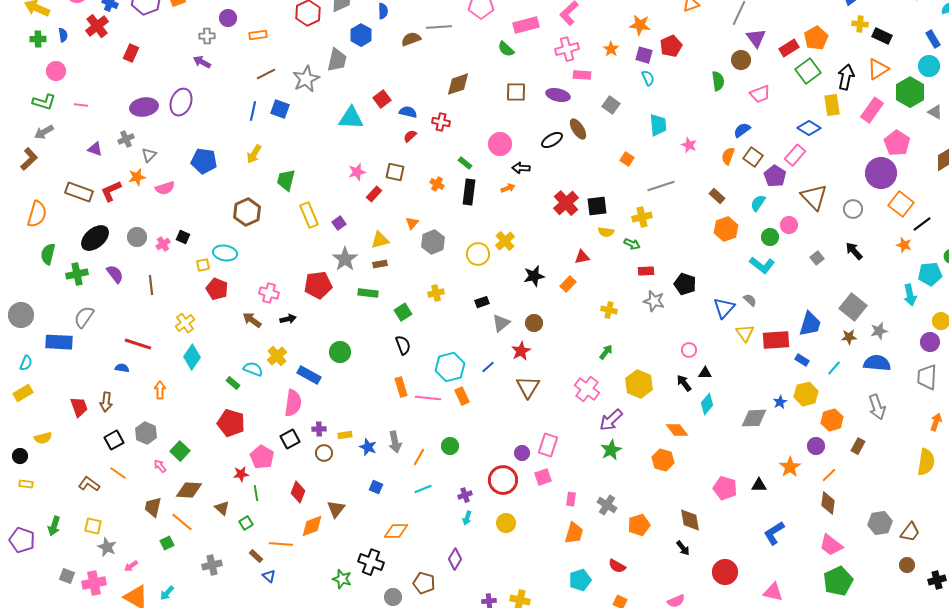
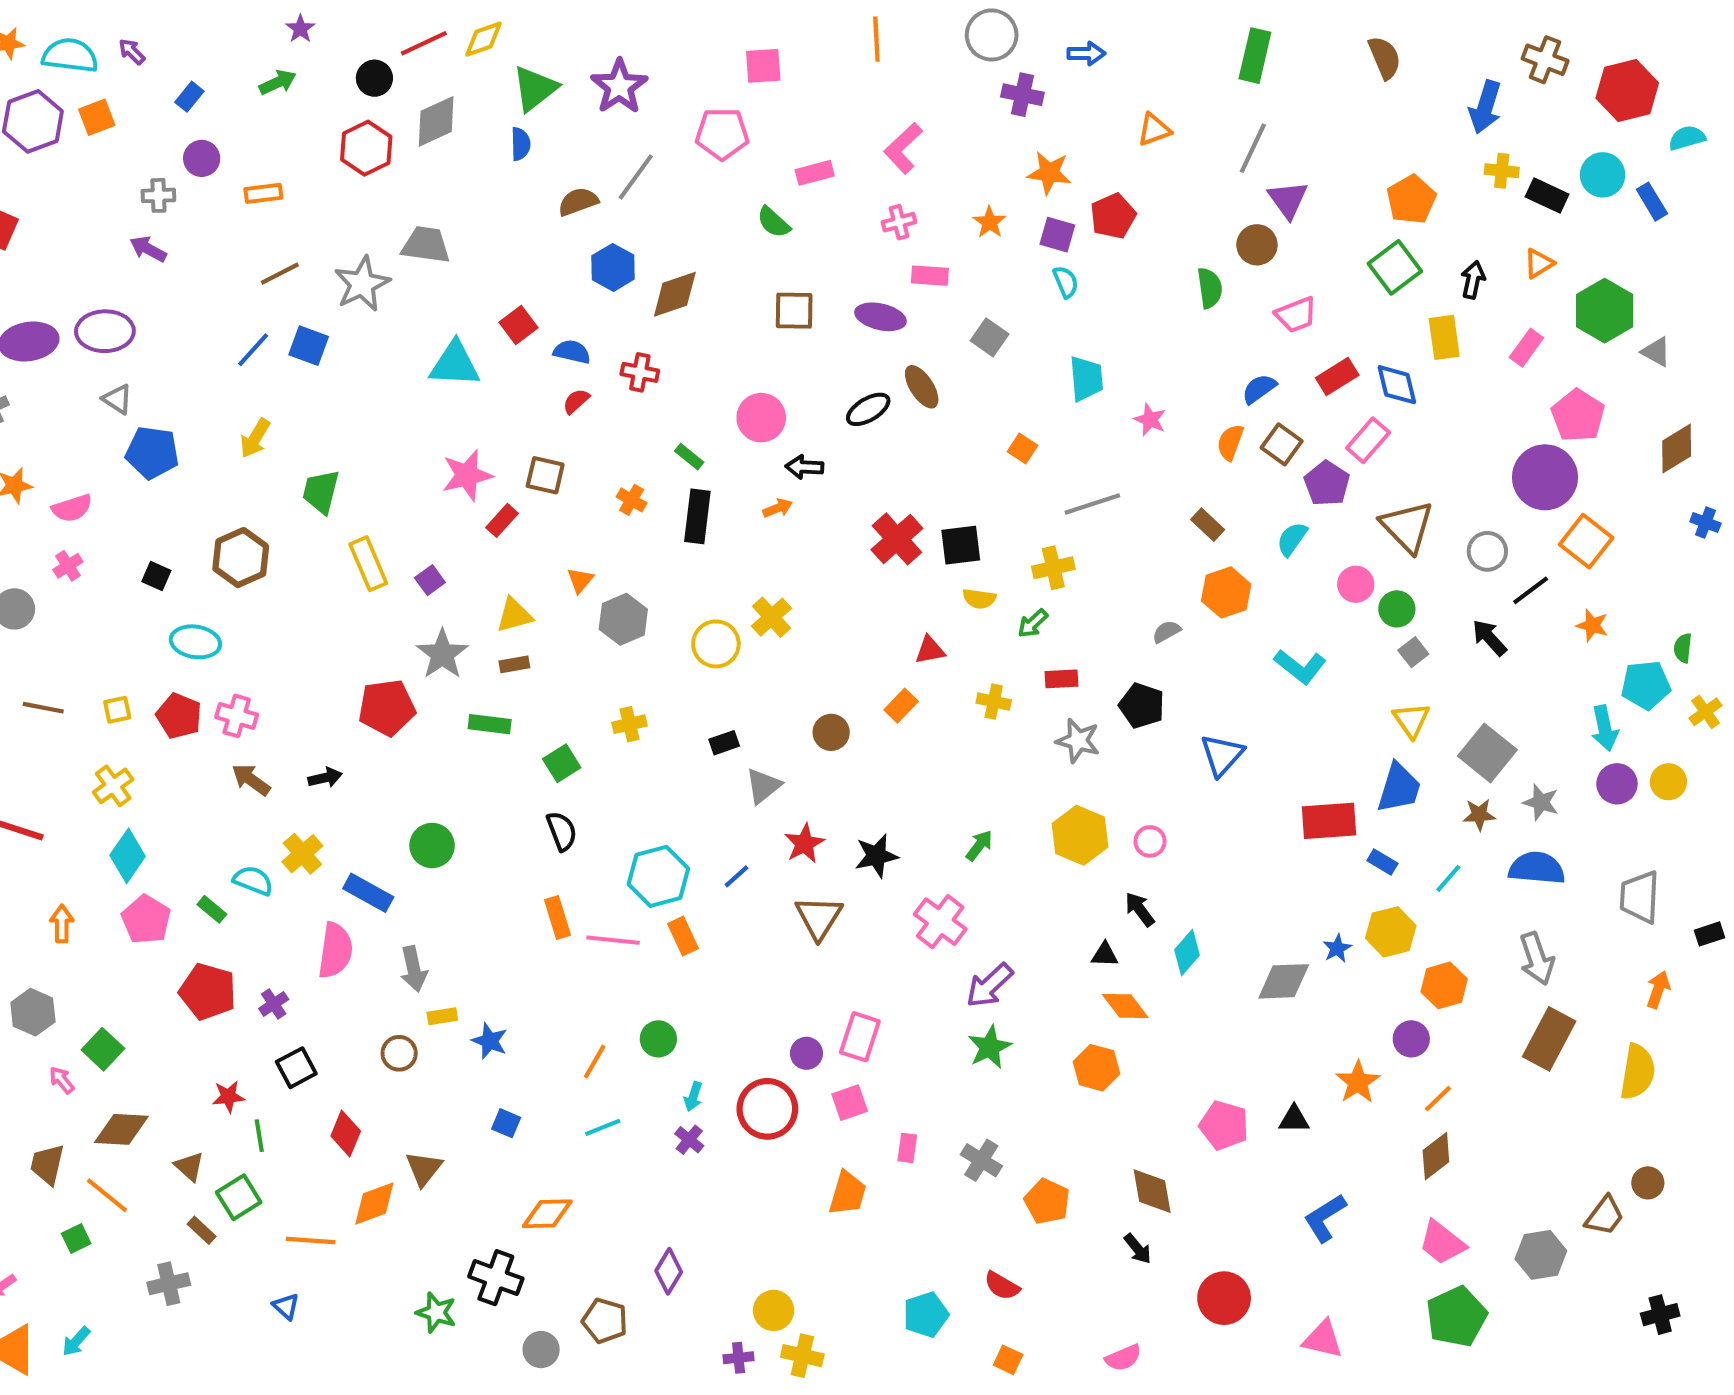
pink rectangle: (526, 25) -> (815, 173), size x0.7
gray line: (439, 27) -> (636, 177), turned -50
blue hexagon: (361, 35) -> (613, 267), moved
red rectangle: (789, 48) -> (1337, 376), moved
pink cross: (567, 49) -> (899, 222), size x0.7
gray trapezoid: (337, 60) -> (426, 245), turned -95
cyan circle: (929, 66) -> (1603, 175), moved
orange triangle: (878, 69) -> (1539, 263), size x0.7
black arrow: (846, 77) -> (1473, 280), size x0.7
purple ellipse: (181, 102) -> (105, 331), turned 68
pink rectangle: (872, 110) -> (1526, 348), size x0.7
blue line: (253, 111) -> (253, 350), turned 30
blue diamond: (809, 128) -> (1397, 385), turned 45
gray triangle: (149, 155) -> (117, 399), moved, turned -42
pink star: (357, 172) -> (467, 475), size x1.4
black line: (922, 224) -> (1531, 590), moved
black square: (183, 237) -> (156, 576), moved
green circle: (770, 237) -> (1397, 609), moved
pink cross: (163, 244) -> (68, 566), moved
green arrow: (632, 244) -> (1033, 623), turned 112
yellow square: (203, 265) -> (117, 710), moved
black star: (534, 276) -> (876, 856), moved
brown line: (151, 285) -> (43, 708), turned -72
pink cross: (269, 293) -> (237, 716), moved
gray semicircle: (750, 300) -> (1166, 632), moved, turned -72
yellow cross: (609, 310) -> (994, 702), moved
brown circle: (534, 323) -> (831, 732), moved
gray star: (879, 331) -> (1541, 802), turned 30
yellow triangle: (745, 333) -> (1411, 720), moved
purple circle: (930, 342) -> (1617, 784), moved
black triangle: (705, 373) -> (1105, 955), moved
yellow hexagon: (639, 384) -> (1080, 835), moved
purple cross: (319, 429) -> (274, 1004), moved, turned -32
black square: (290, 439) -> (296, 1068), moved
gray arrow: (395, 442) -> (414, 969), moved
brown rectangle: (858, 446) -> (1549, 1039), moved, size x1.8
pink pentagon: (262, 457) -> (146, 920), moved
purple cross: (465, 495) -> (689, 1140), turned -32
brown diamond: (828, 503) -> (1436, 1156), turned 45
cyan arrow: (467, 518) -> (693, 1096), moved
green square: (246, 523) -> (239, 1197), size x1.5
yellow circle: (506, 523) -> (774, 1310), moved
gray hexagon: (880, 523) -> (1541, 1255), moved
orange pentagon: (639, 525) -> (1047, 1201), turned -30
orange trapezoid: (574, 533) -> (848, 1193), moved
brown rectangle: (256, 556) -> (202, 1230), moved
brown circle: (907, 565) -> (1648, 1183), moved

